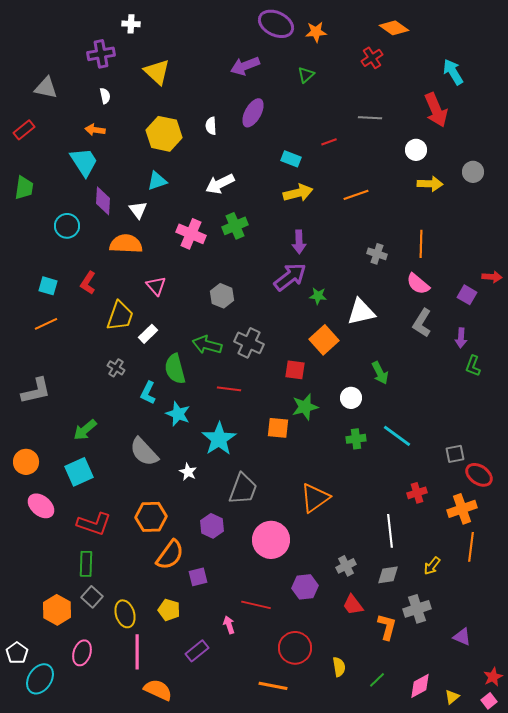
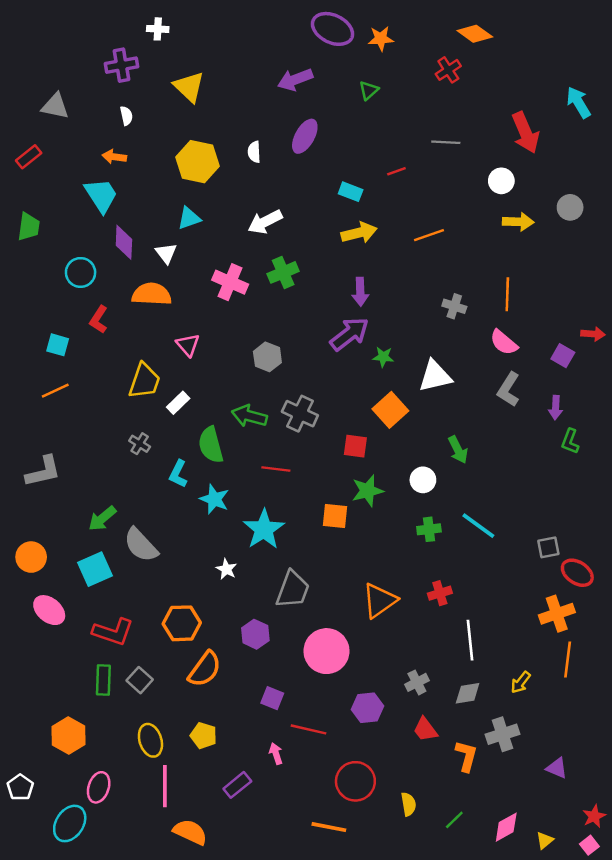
cyan arrow: (453, 72) -> (578, 102), moved
red L-shape: (88, 283) -> (99, 320), moved
gray semicircle: (144, 452) -> (141, 545), moved
red cross: (417, 493) -> (440, 593), moved
purple square: (198, 577) -> (272, 698), moved, turned 36
gray square: (92, 597) -> (140, 680), moved
cyan ellipse: (40, 679) -> (70, 823), moved

